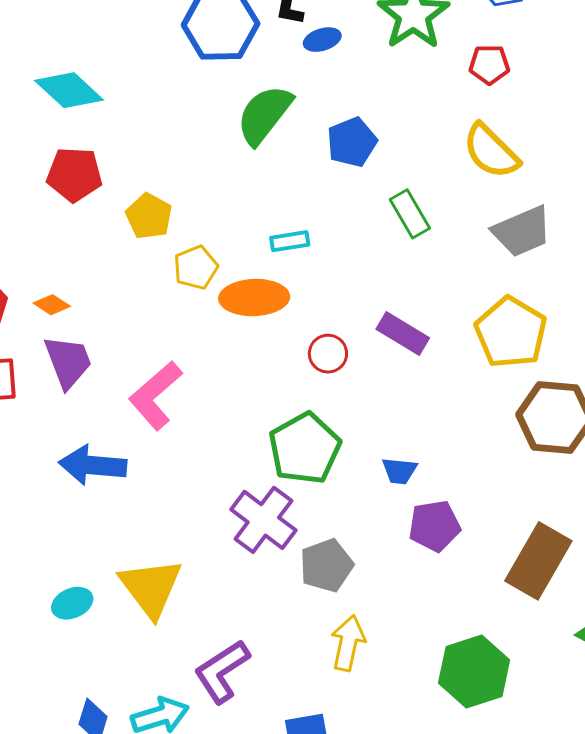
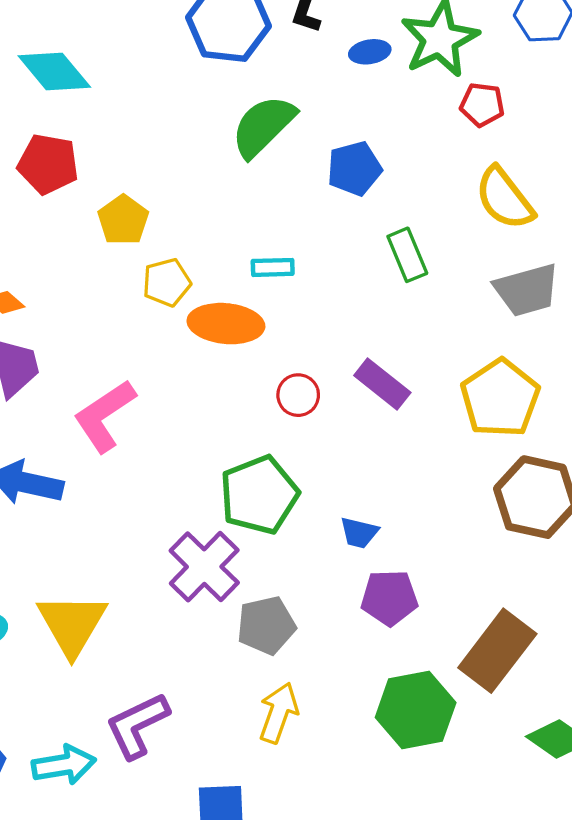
blue ellipse: (322, 40) -> (370, 52), moved
red pentagon: (489, 64) -> (482, 105), moved
green hexagon: (474, 671) -> (416, 710), moved

